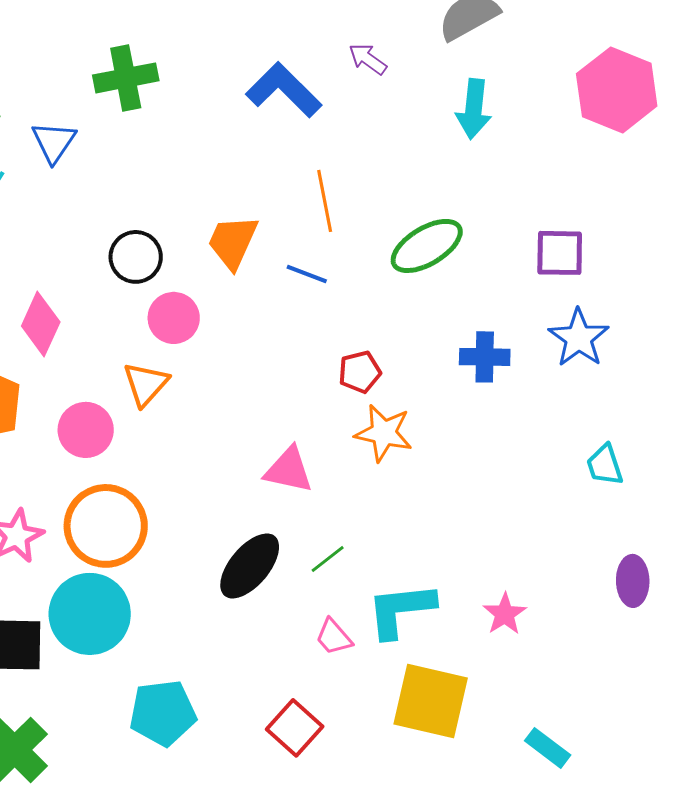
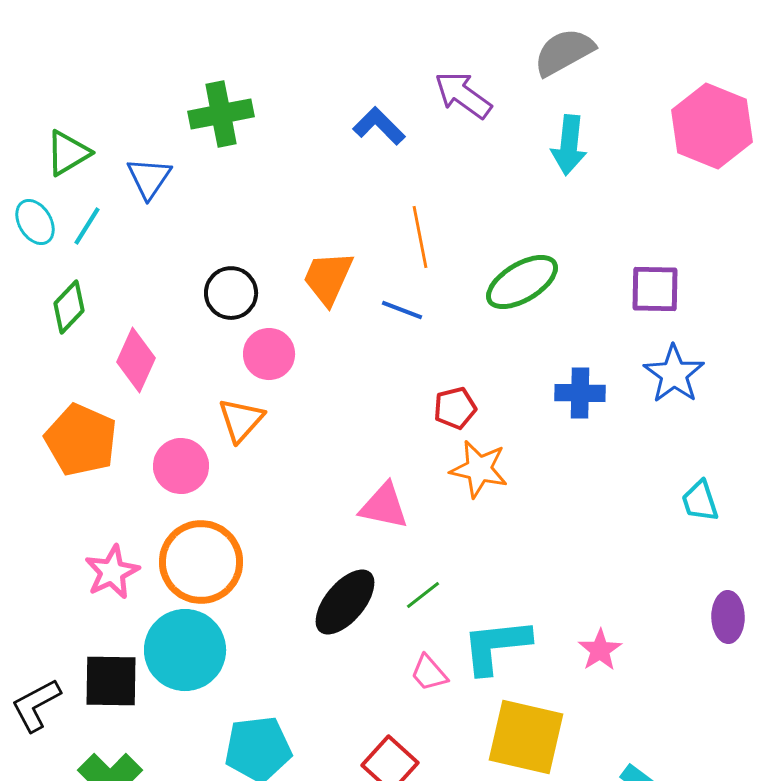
purple arrow: (368, 59) -> (463, 95), size x1.5
blue L-shape: (284, 90) -> (379, 126), size x0.7

